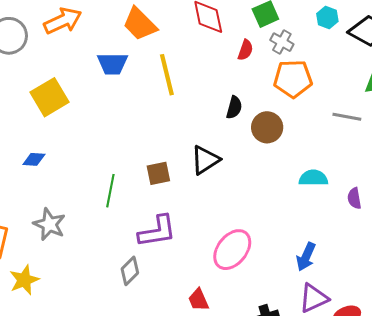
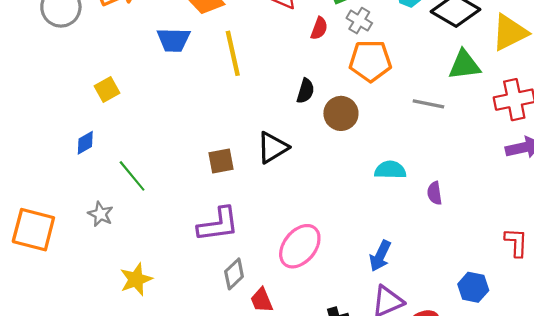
yellow square: (49, 97) -> (107, 90), moved, size x0.6
blue diamond: (34, 159) -> (85, 143), turned -35
green line: (110, 191) -> (132, 176), moved, turned -52
gray star: (49, 224) -> (101, 214), size x0.7
gray diamond: (130, 271) -> (234, 274), moved
yellow star: (24, 280) -> (136, 279), moved

